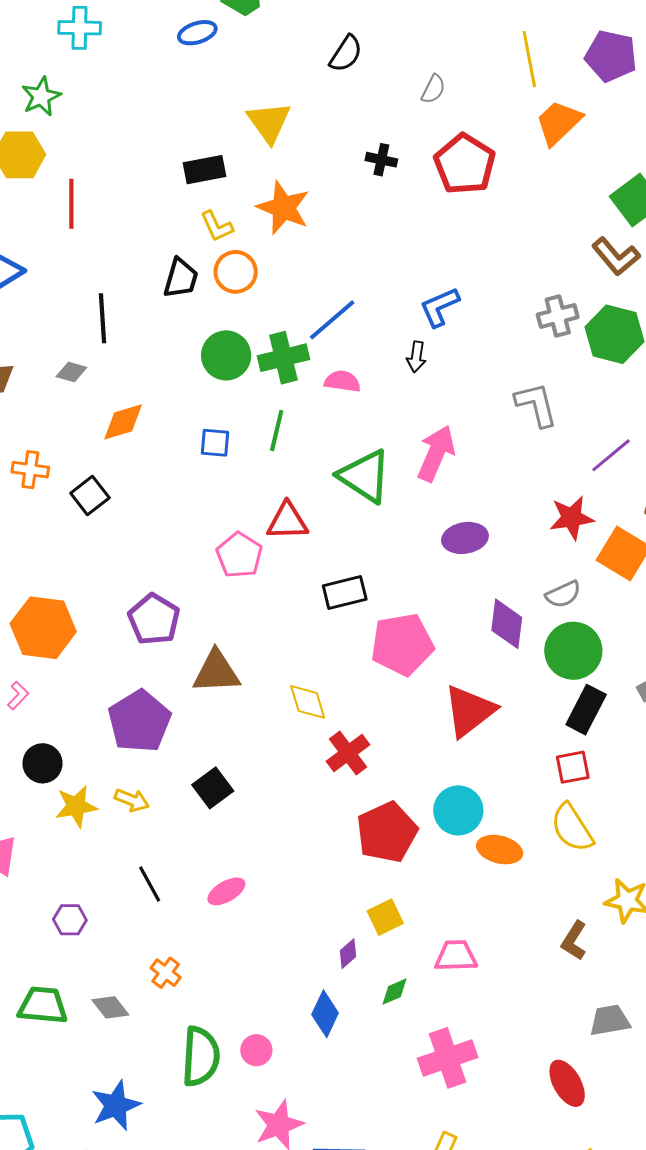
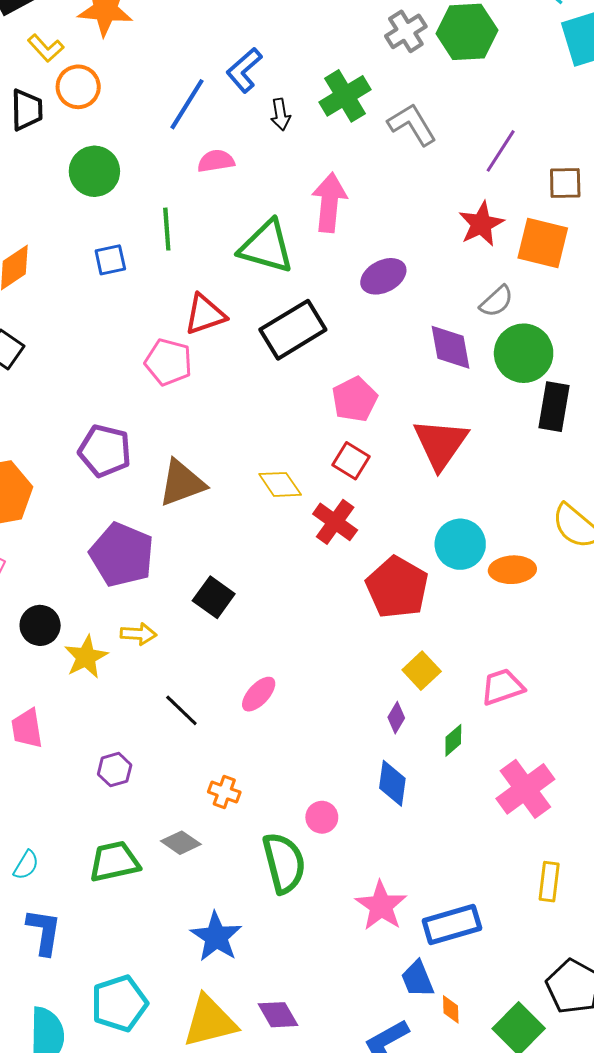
blue L-shape: (440, 307) -> (244, 70), moved
green cross: (283, 358) -> (345, 96), moved
black rectangle: (345, 592) -> (293, 330), moved, size x1.4
pink pentagon: (402, 644) -> (355, 399), size x0.7
red square: (573, 767) -> (351, 461), moved, turned -30
pink circle: (256, 1050) -> (322, 817), moved

